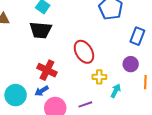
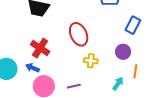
blue arrow: (42, 91) -> (32, 68), turned 48
cyan arrow: (116, 91) -> (118, 84), moved

